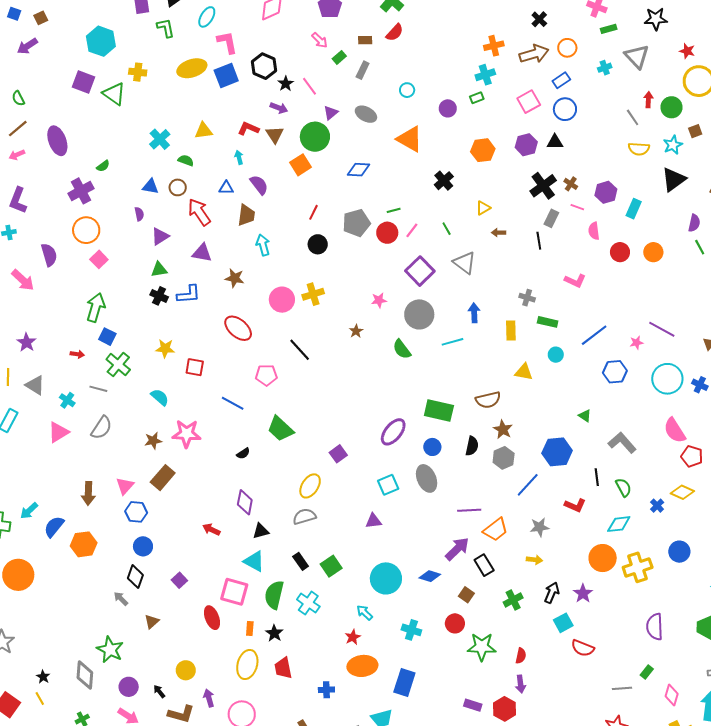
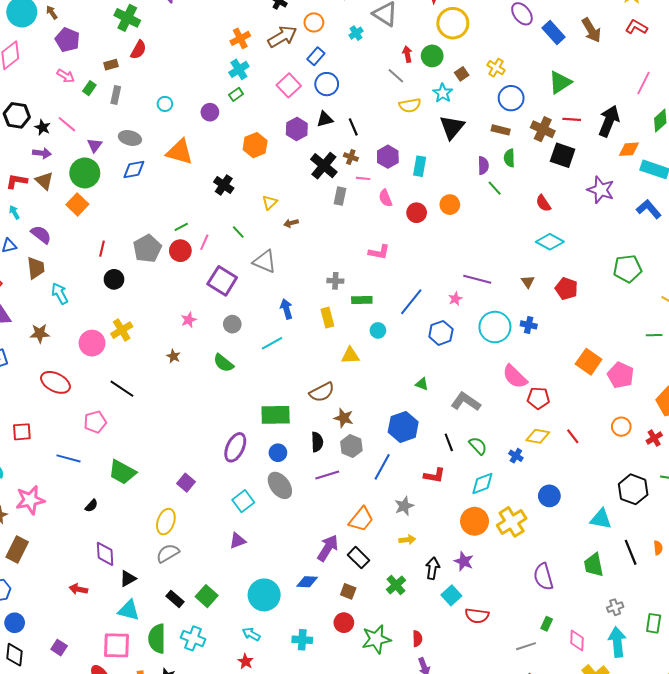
blue diamond: (358, 170) -> (134, 170), moved
black line: (539, 241) -> (353, 127), moved
gray circle: (419, 314) -> (232, 324), size x0.6
purple line: (469, 510) -> (327, 475), moved

